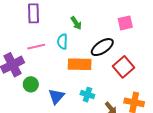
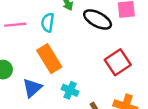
black ellipse: (102, 47) -> (98, 19), moved, turned 55
orange rectangle: (80, 64) -> (49, 59), moved, turned 50

